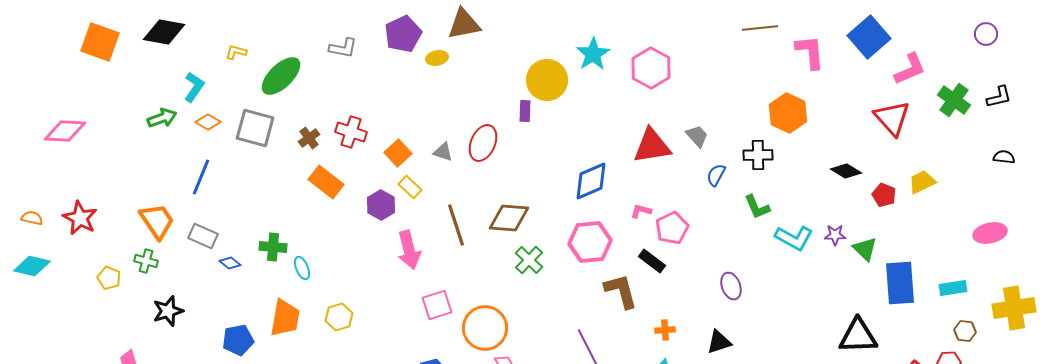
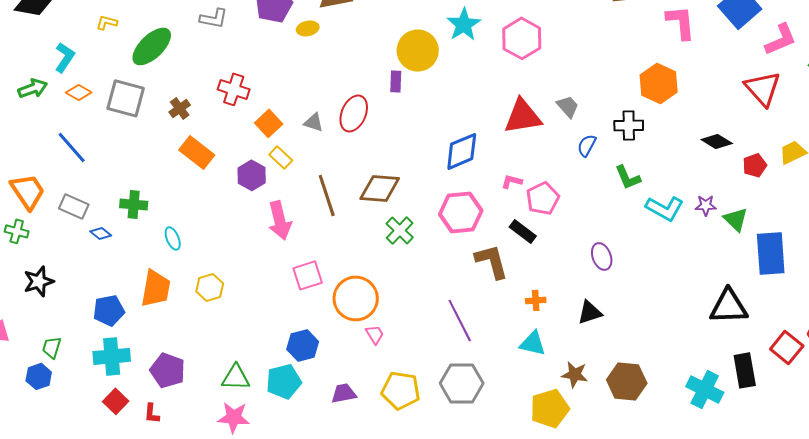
red cross: (351, 132) -> (234, 89), moved
blue line: (201, 177) -> (72, 147), turned -63
red pentagon: (884, 195) -> (755, 165), turned 30
green cross: (273, 247) -> (134, 204), moved

